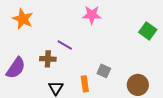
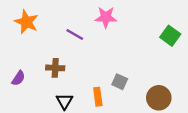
purple line: (65, 45) -> (75, 35), moved
purple semicircle: (16, 68) -> (18, 78), size x0.6

